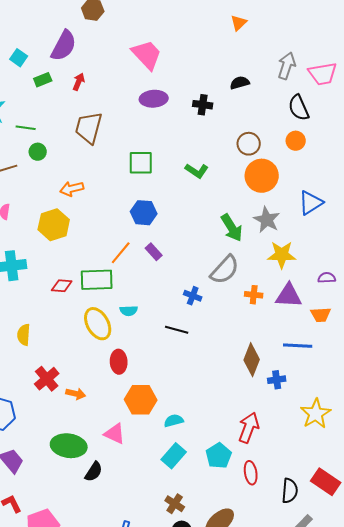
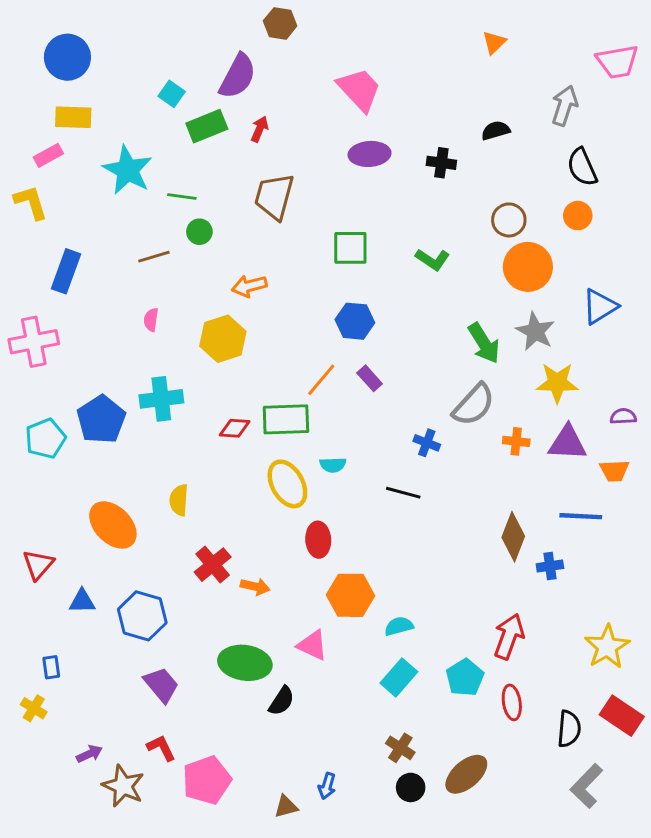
pink trapezoid: (323, 74) -> (617, 62), moved
green rectangle: (43, 80) -> (207, 126), size x1.5
yellow star: (316, 414) -> (607, 647), moved

